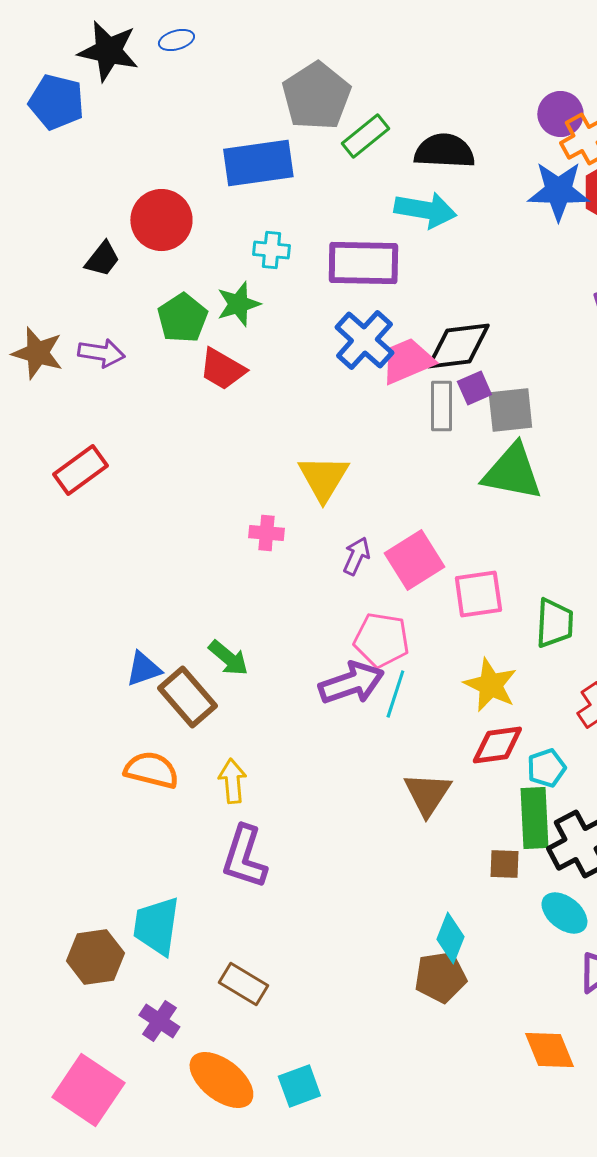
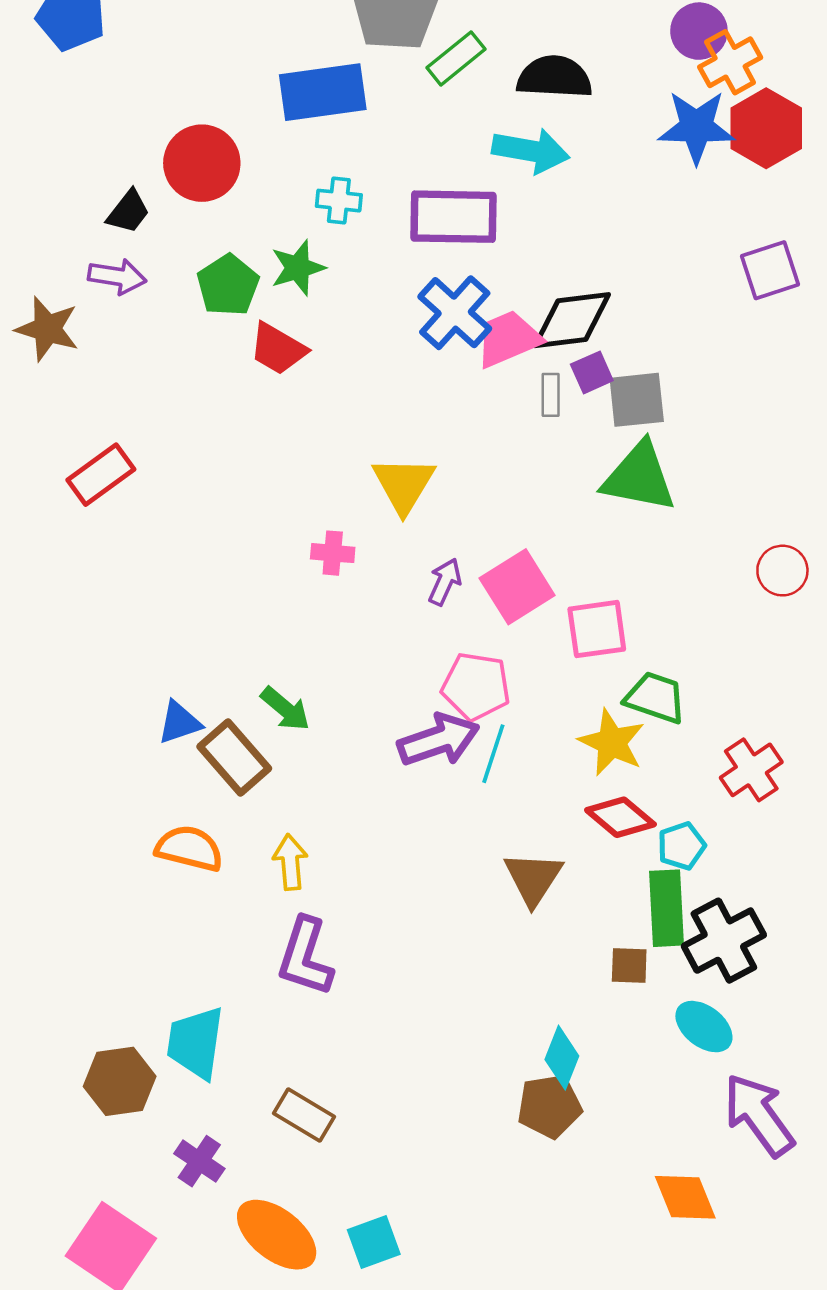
purple arrow: (101, 353) -> (117, 277), moved
gray rectangle: (441, 406) -> (551, 395), size x0.7
green trapezoid: (554, 623) -> (655, 698), moved, turned -74
red diamond: (497, 745) -> (620, 817), turned 48

